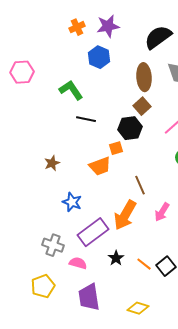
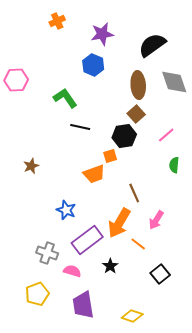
orange cross: (77, 27) -> (57, 21), moved
brown star: (52, 163) -> (31, 166), moved
orange line: (144, 264) -> (138, 244), moved

